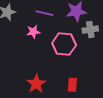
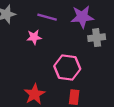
pink hexagon: (64, 44) -> (67, 68), moved

